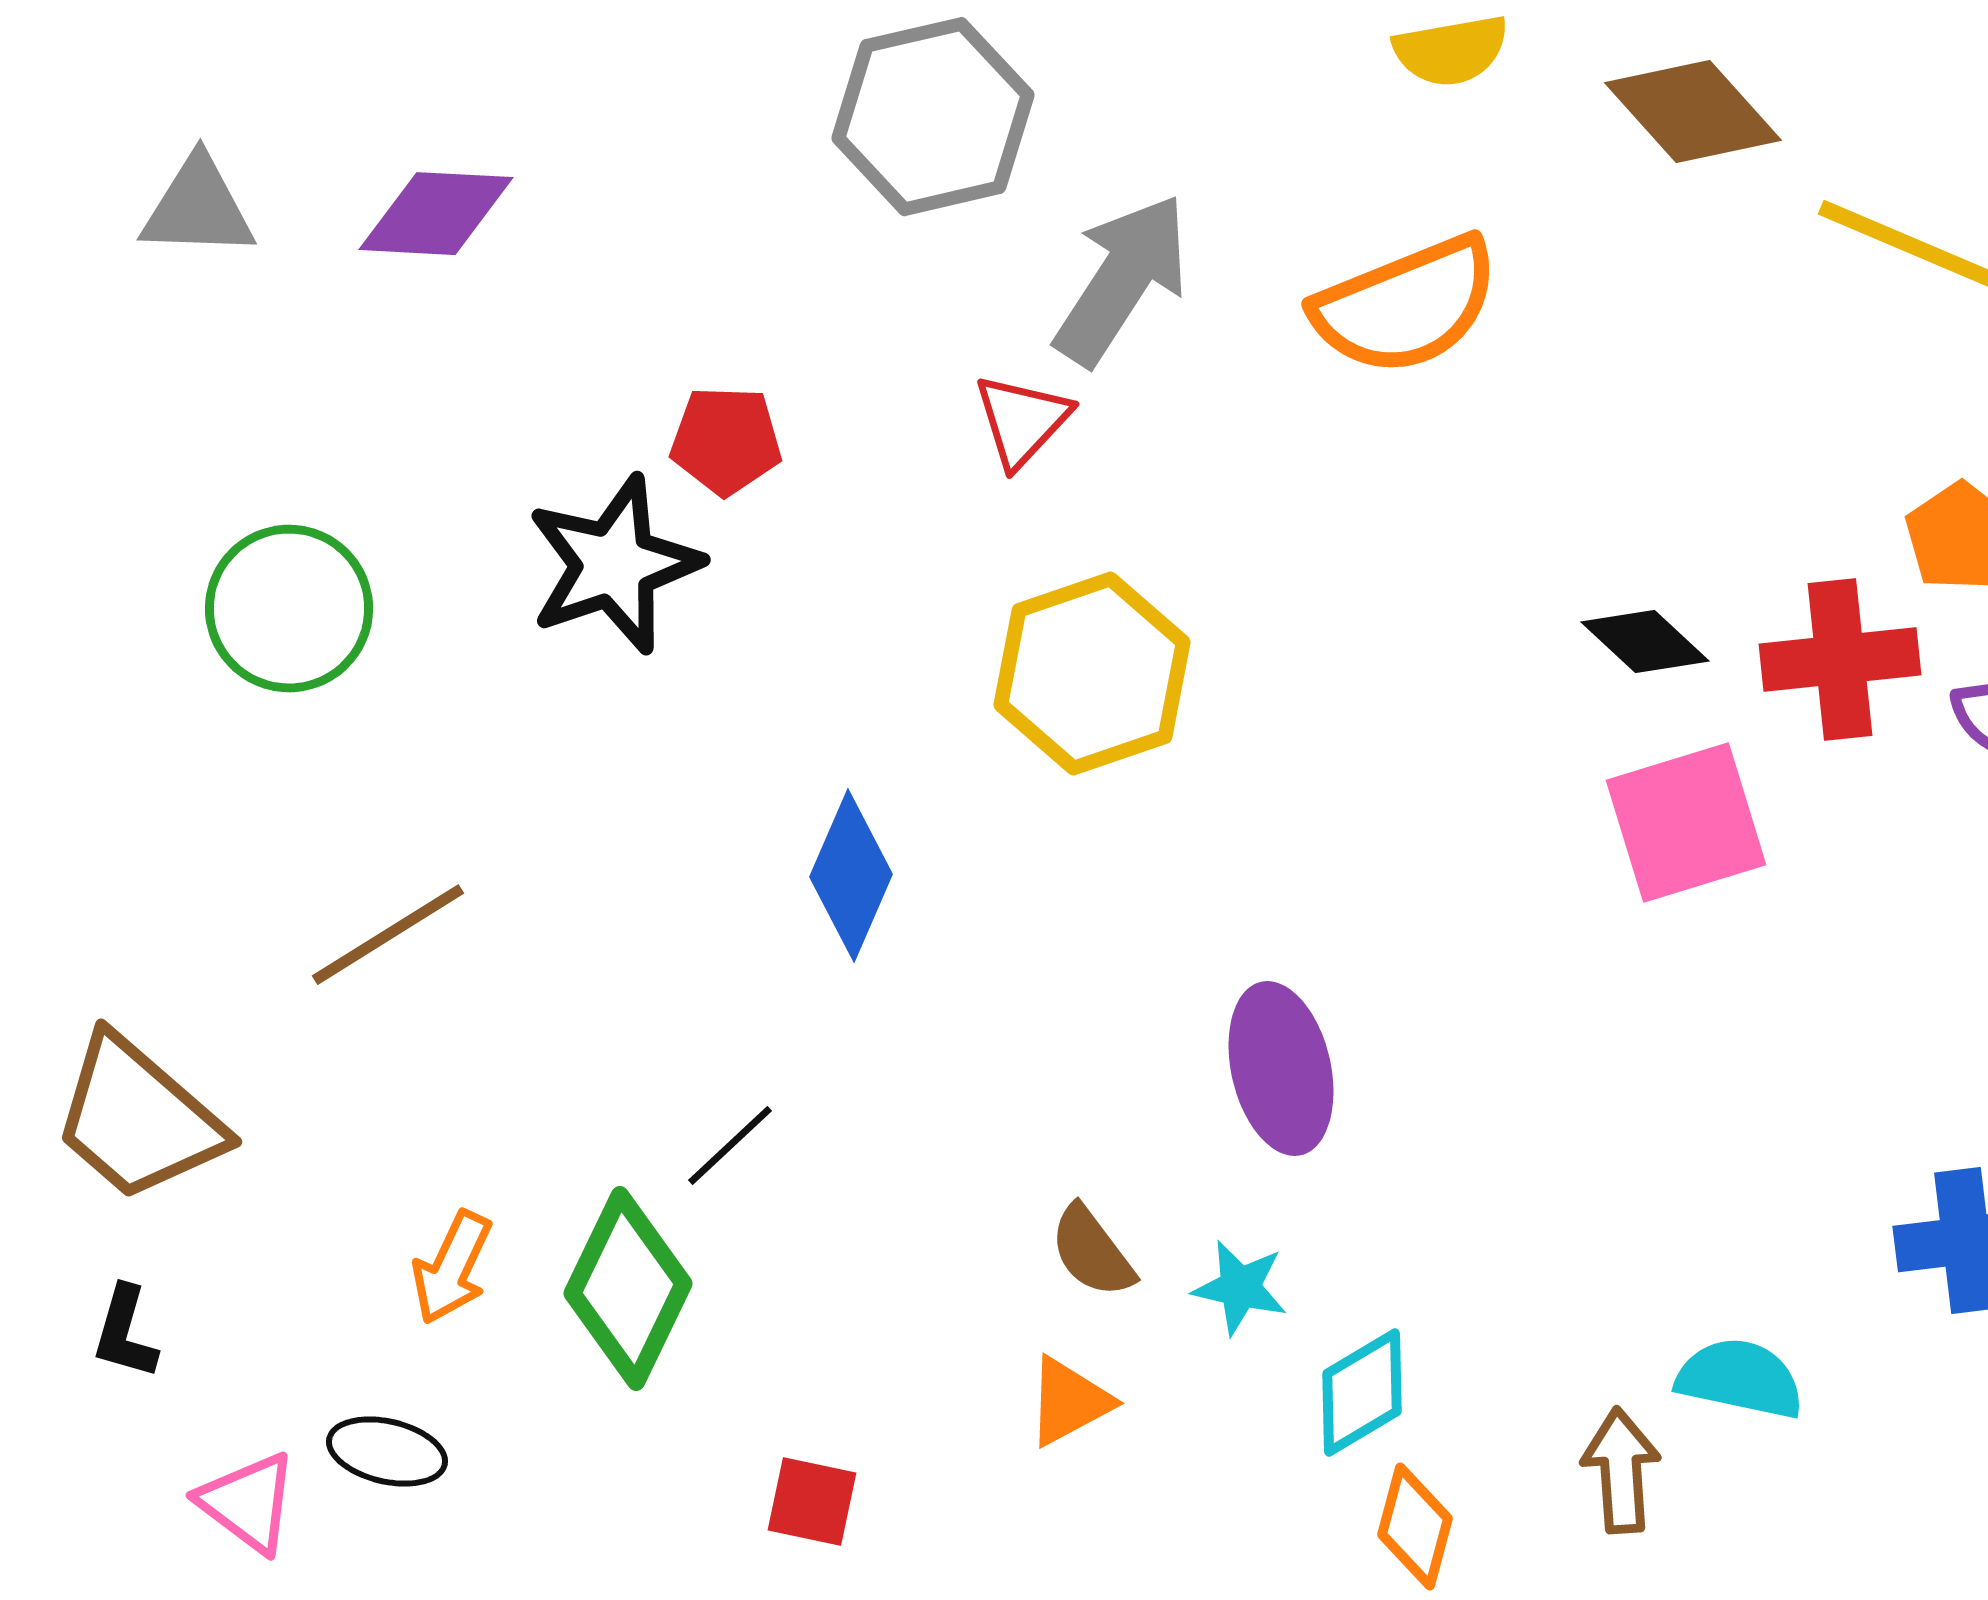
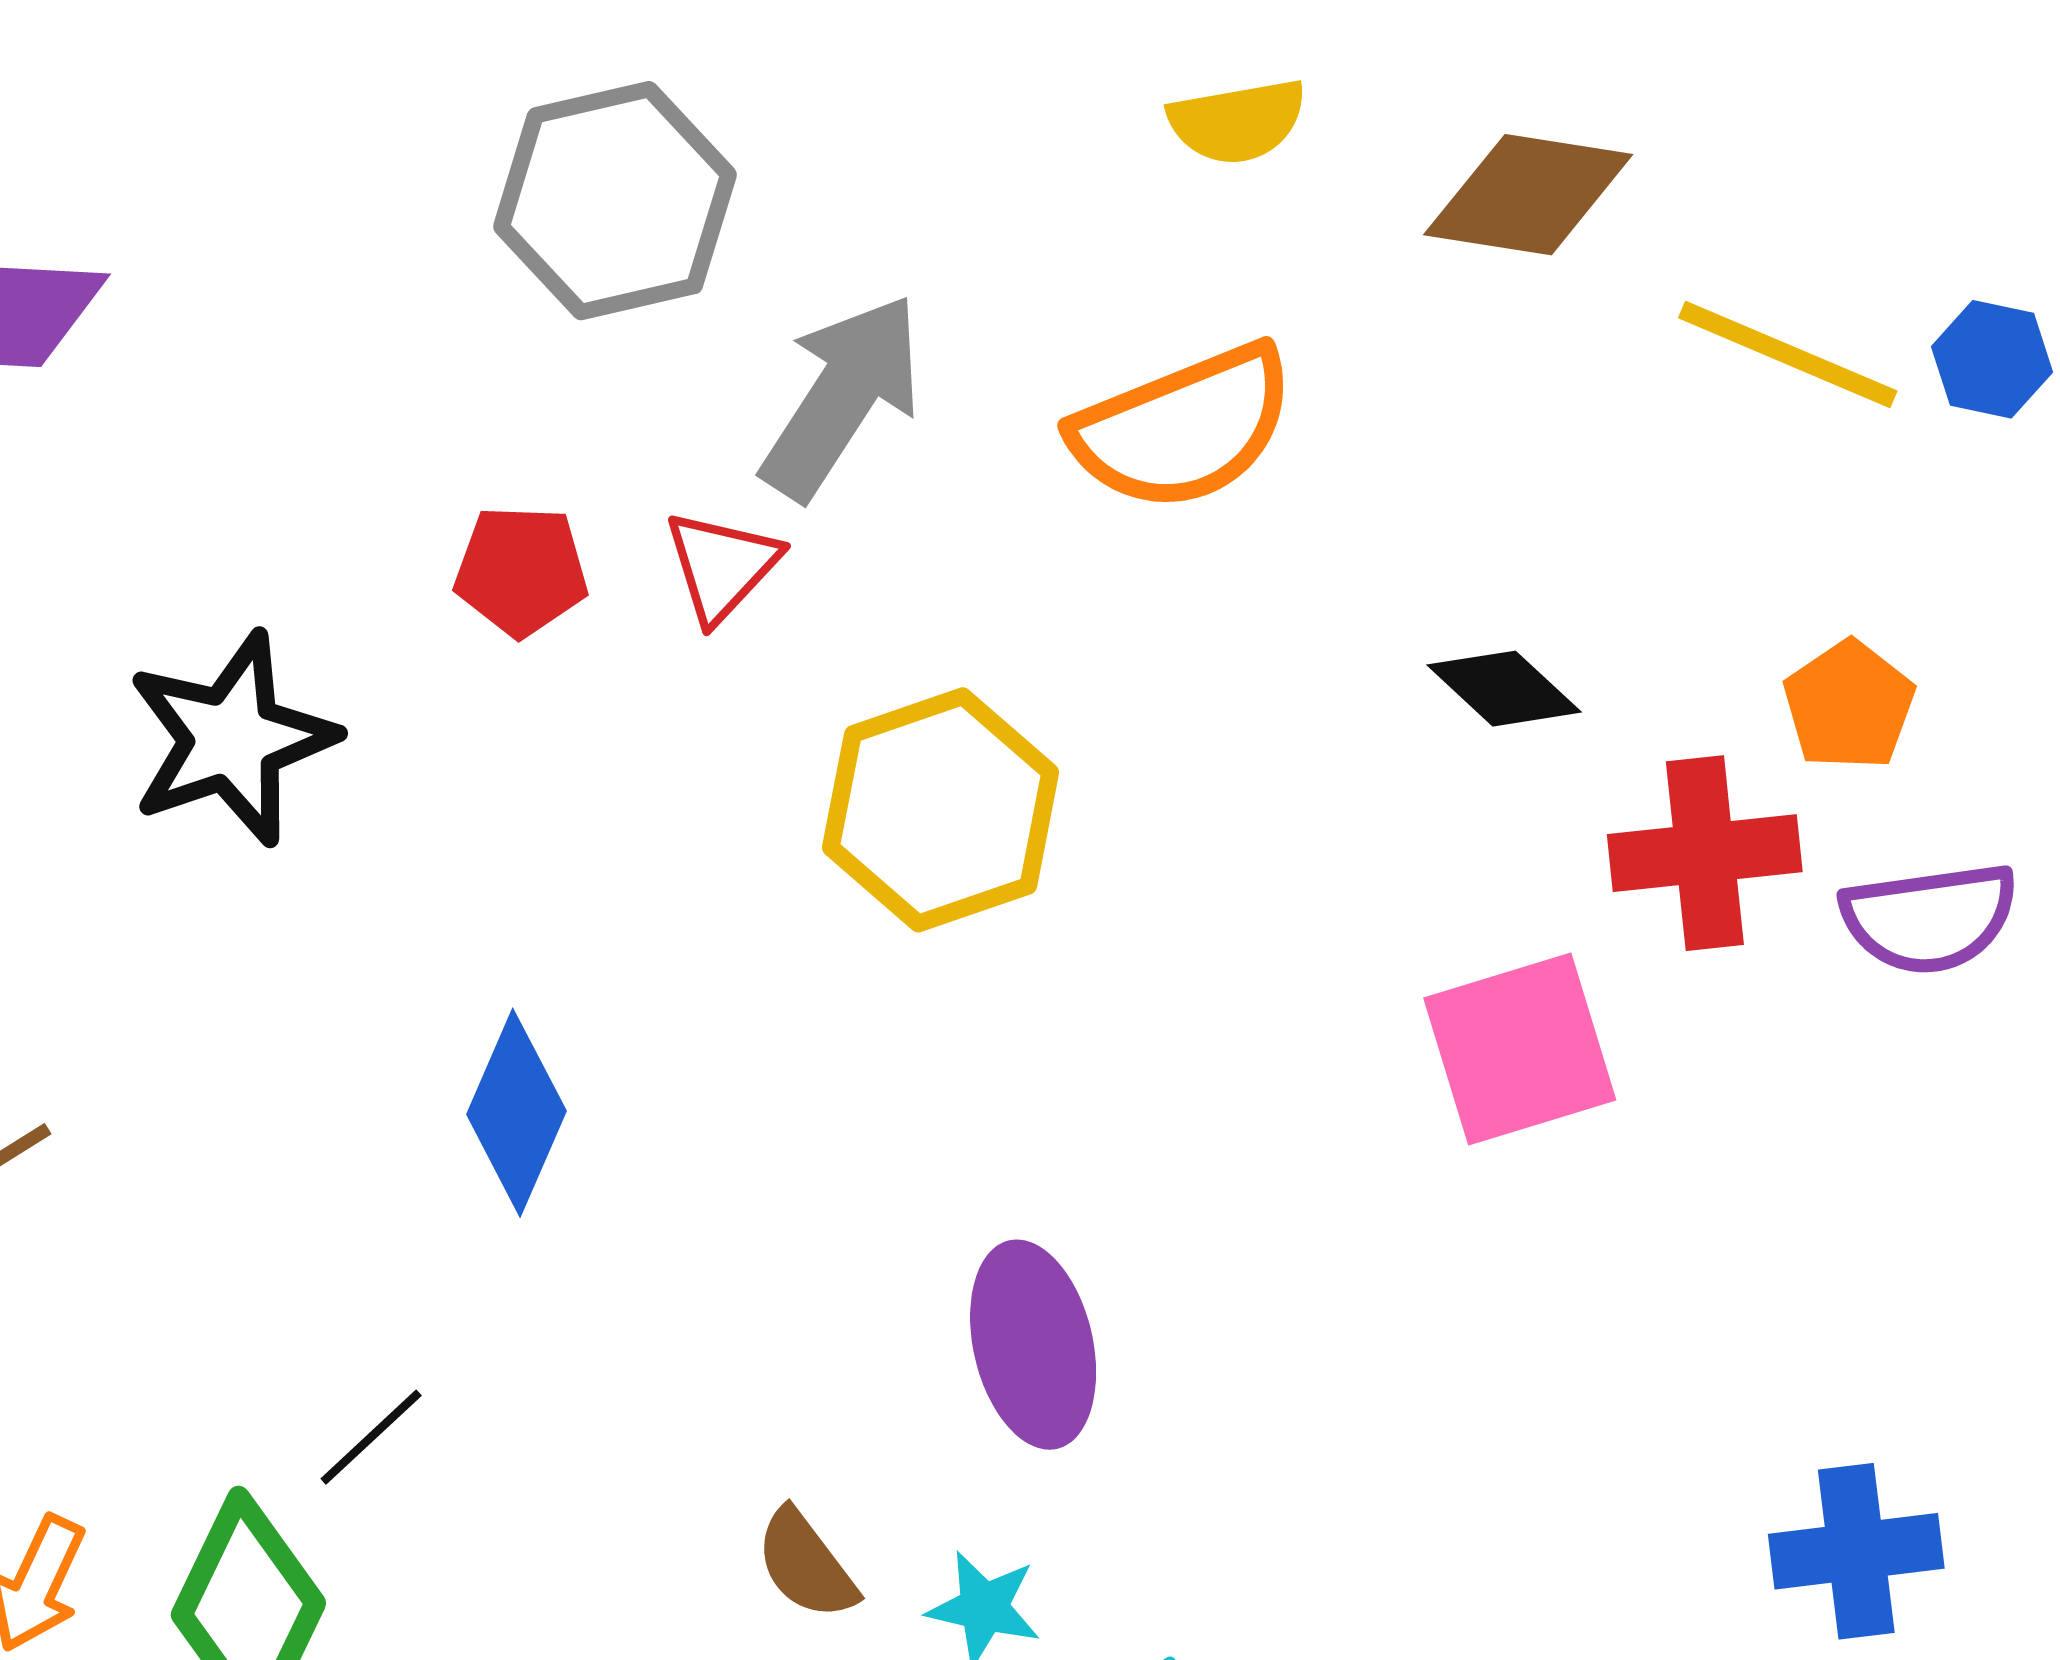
brown diamond: (1693, 112) -> (1528, 195), turned -39
red pentagon: (726, 441) -> (521, 571), moved
black diamond: (1645, 642) -> (1504, 689), moved
yellow hexagon: (1092, 674) -> (941, 810), moved

